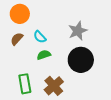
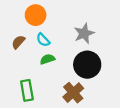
orange circle: (20, 14) -> (36, 15), moved
brown cross: (54, 86) -> (73, 93), moved

